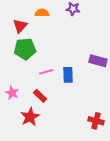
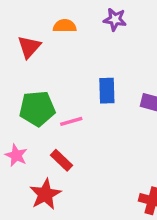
green pentagon: (25, 49) -> (37, 108), moved
blue rectangle: (68, 75) -> (107, 91), moved

